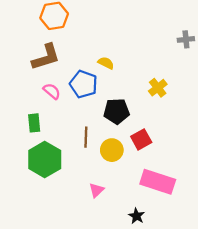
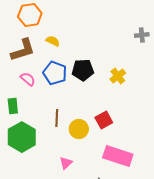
yellow semicircle: (106, 63) -> (53, 41), moved
black pentagon: (117, 111) -> (83, 70), moved

